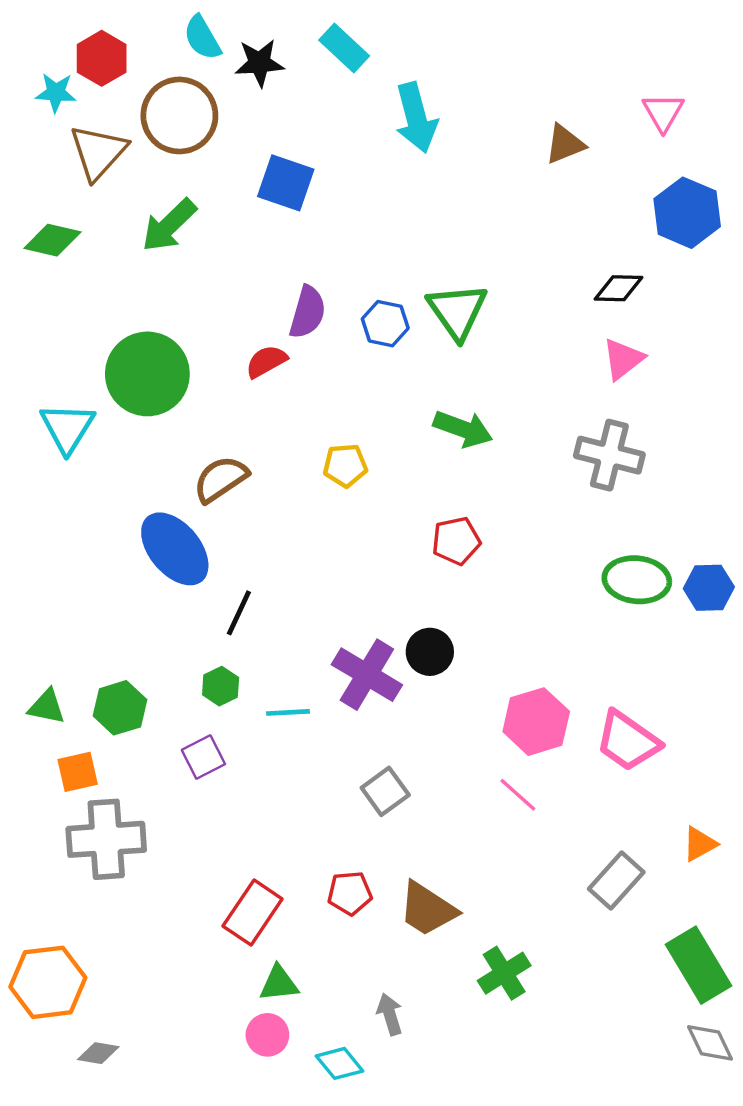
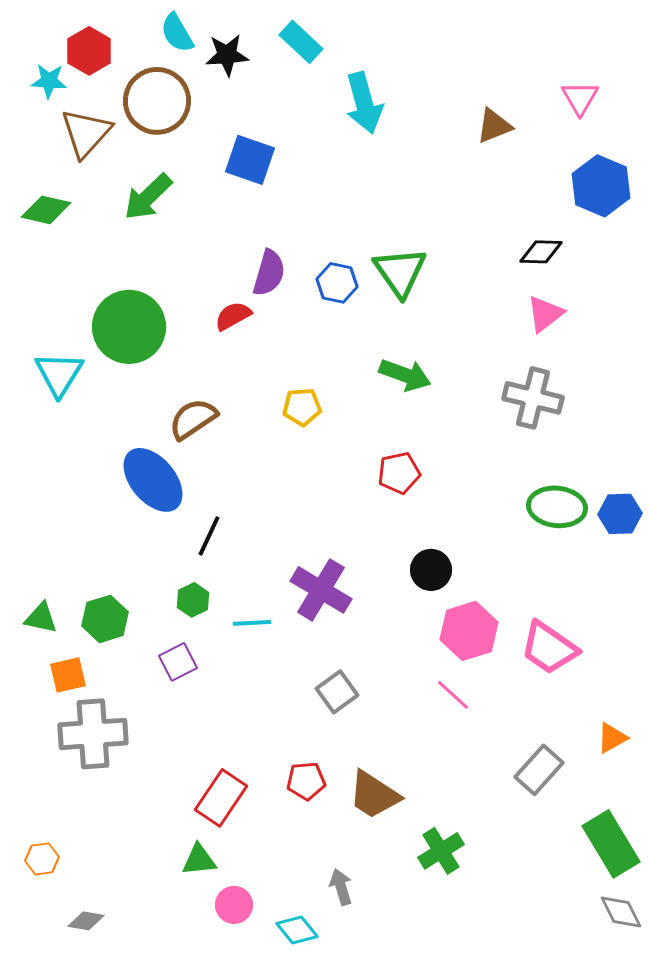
black circle: (430, 652) -> (431, 570), moved
orange hexagon: (48, 982) -> (42, 859), size x0.5
green triangle: (279, 983) -> (199, 860), moved

